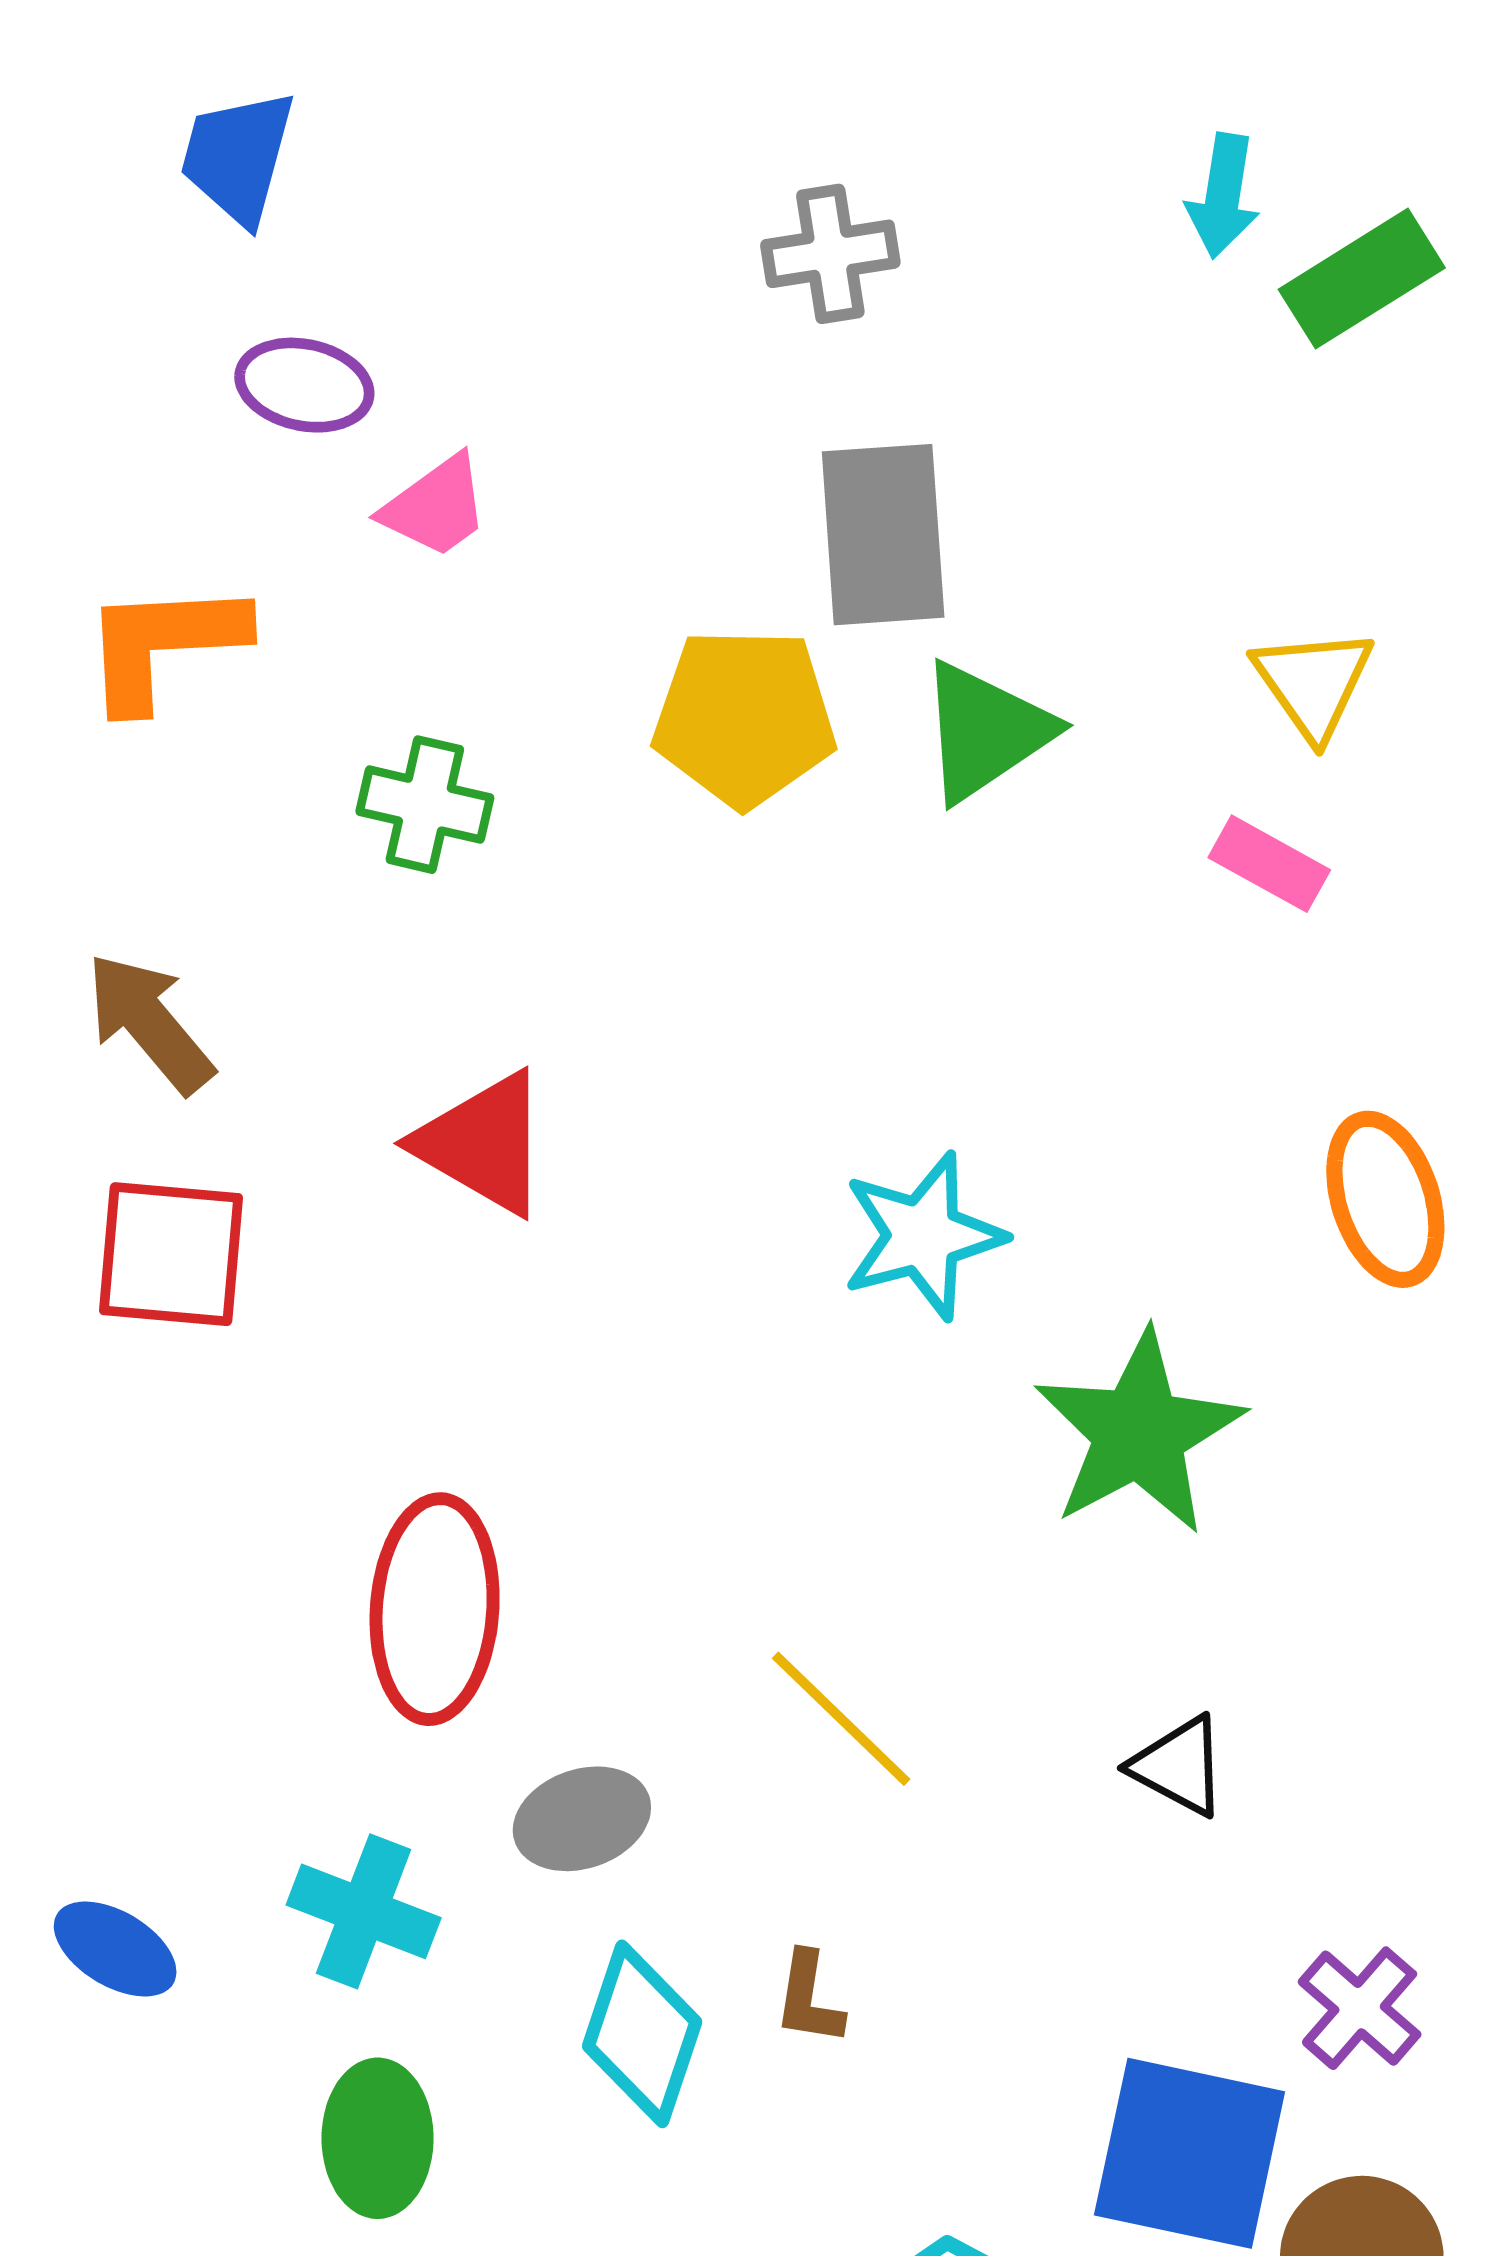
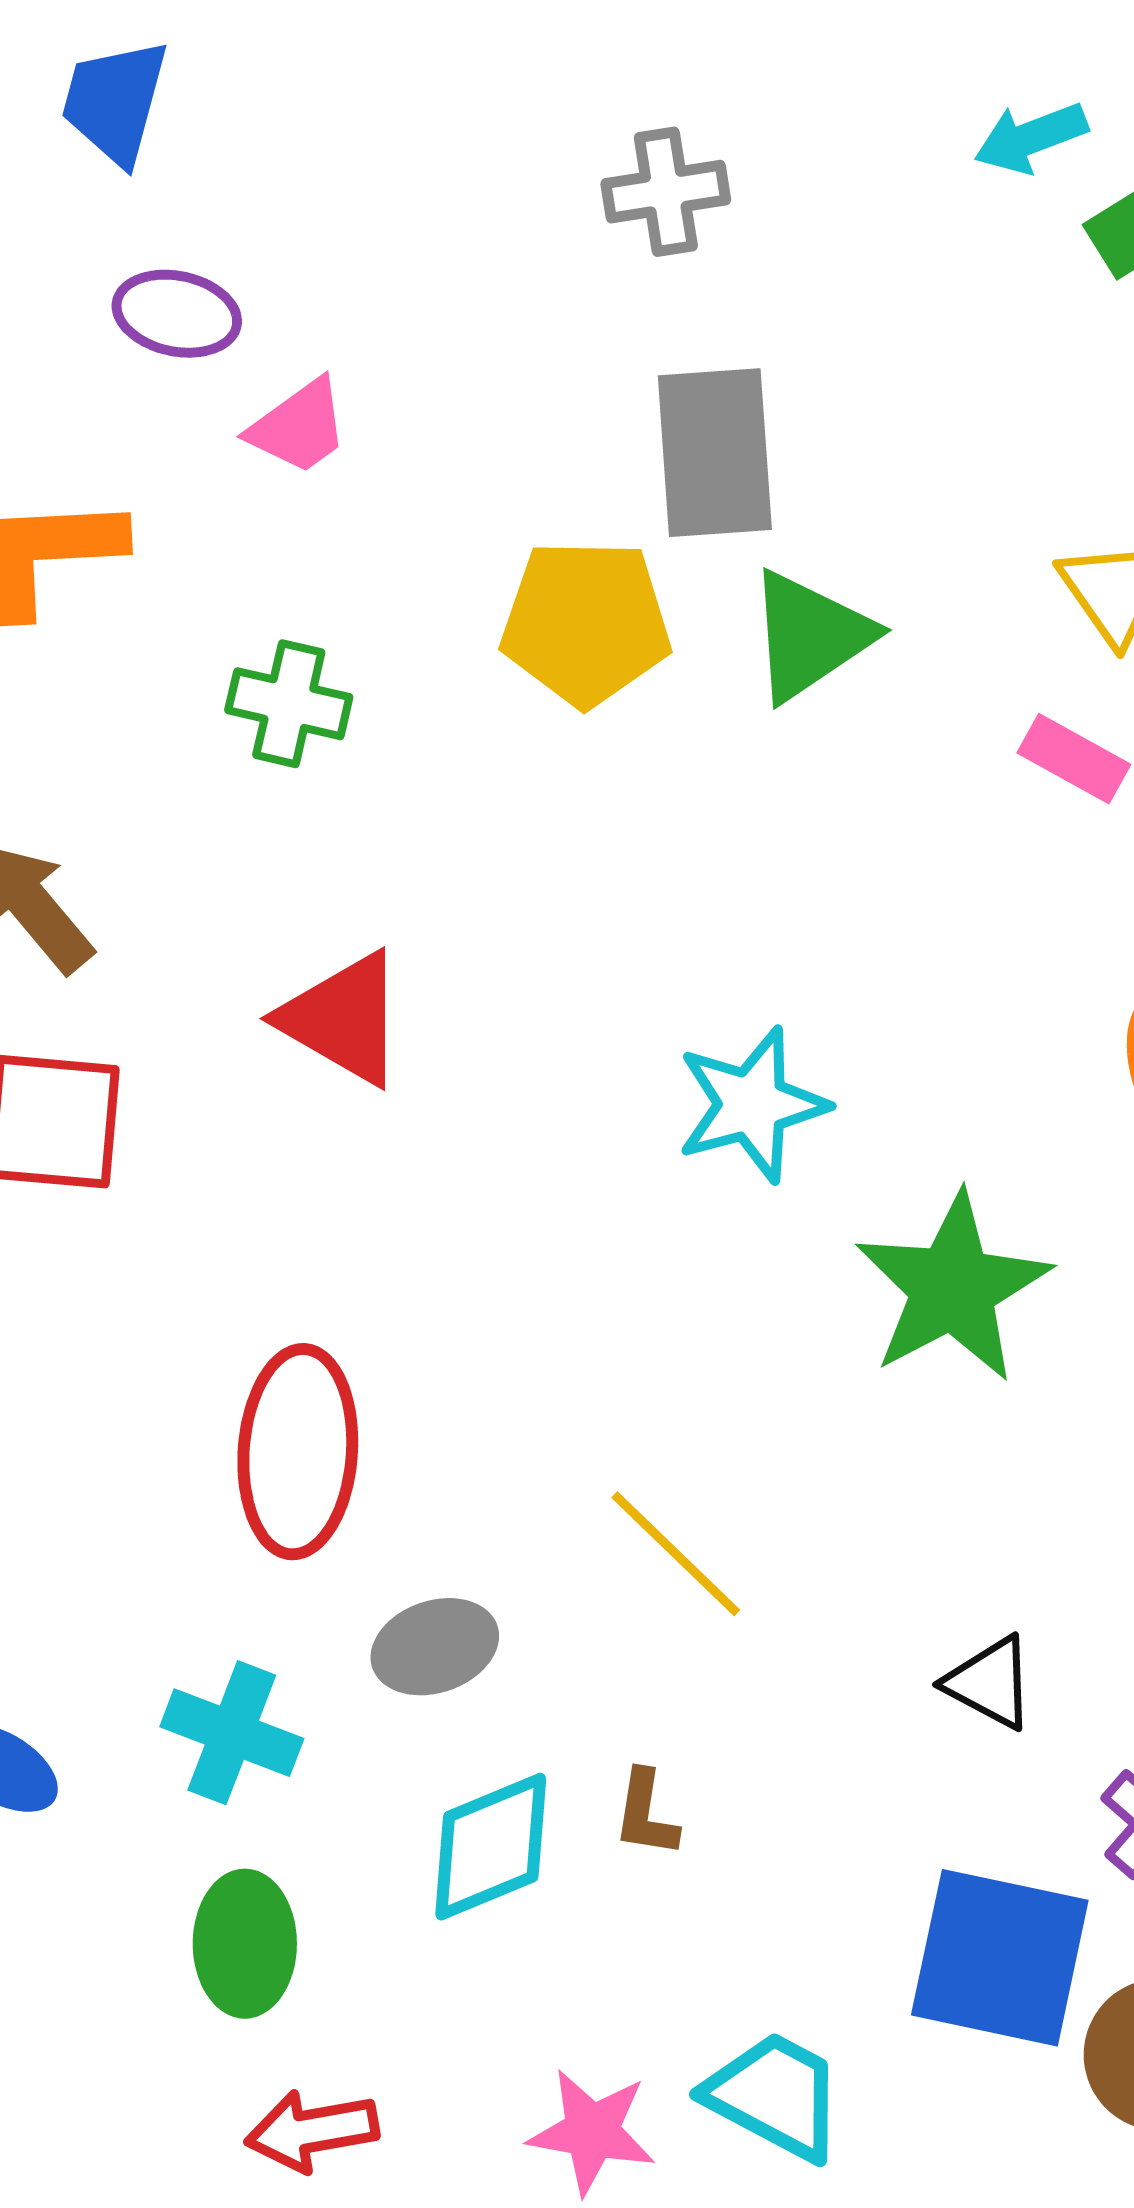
cyan arrow: (1223, 196) -> (1031, 138), turned 60
black triangle: (1179, 1766) -> (990, 1683), moved
cyan diamond: (642, 2034) -> (491, 1847), turned 49

